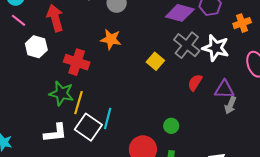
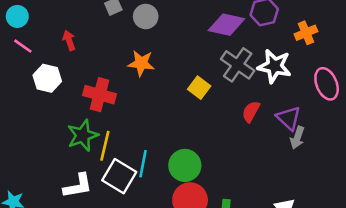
red arrow: (55, 18) -> (69, 40), size x0.6
purple triangle: (224, 89) -> (289, 118), turned 45
green star: (61, 93) -> (83, 135), turned -30
green circle: (171, 126) -> (185, 165), moved, size x1.6

